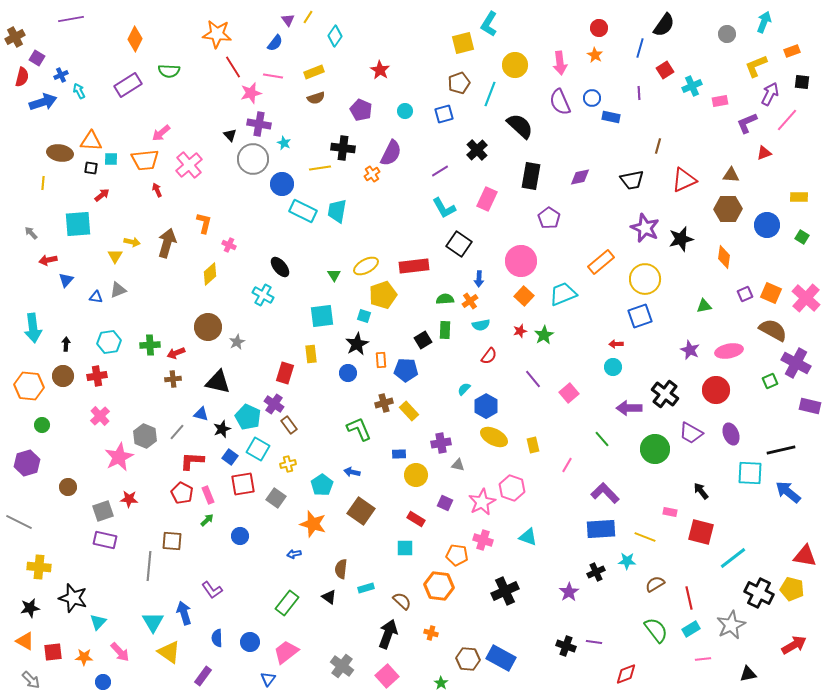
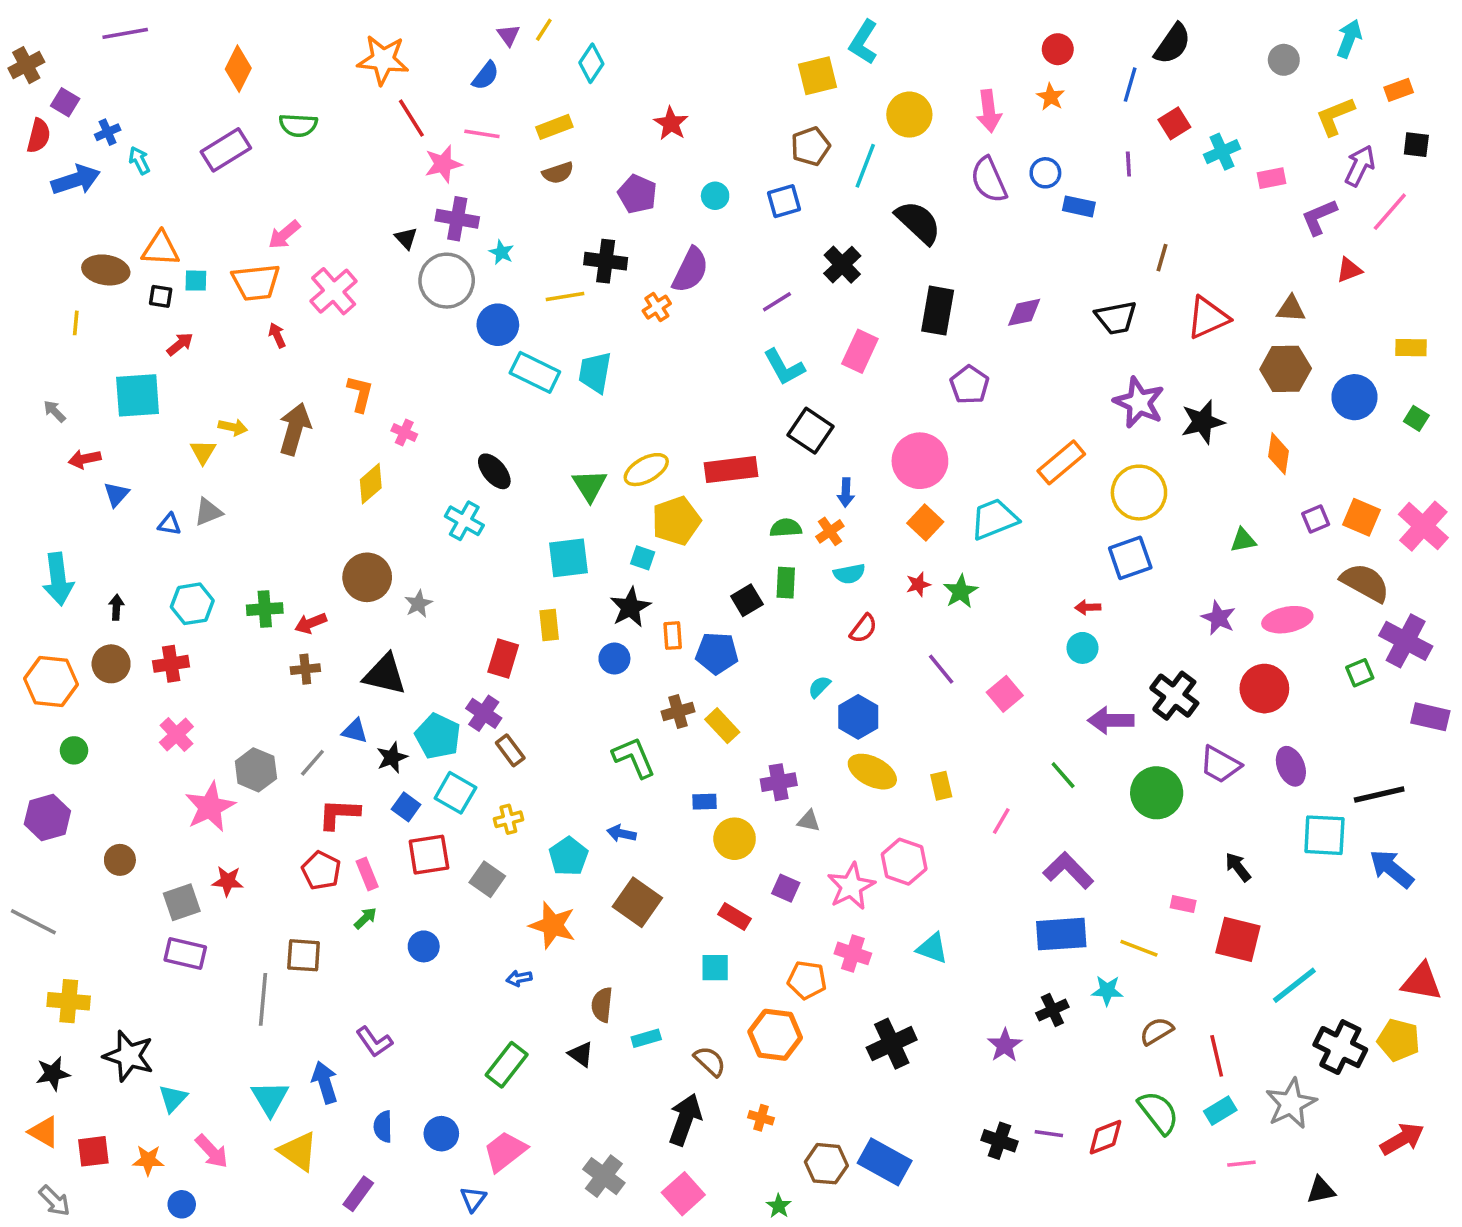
green triangle: (334, 275) -> (590, 485), size x1.5
red diamond: (626, 674) -> (1105, 1137), moved

